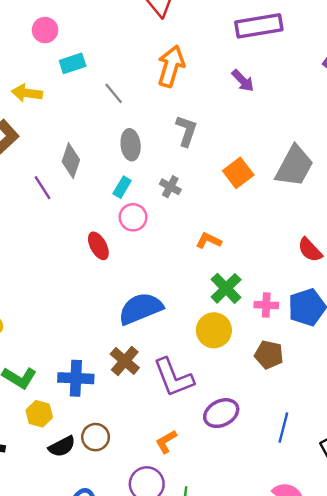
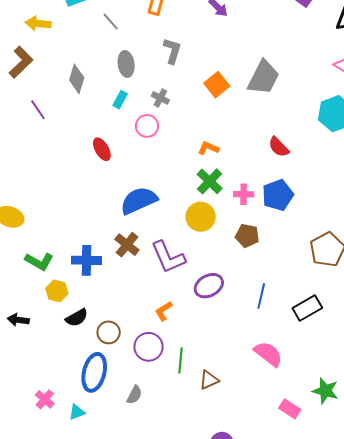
purple line: (42, 188) -> (38, 110), moved
pink circle: (133, 217) -> (147, 126), moved
orange L-shape: (209, 241) -> (208, 148), moved
brown circle: (96, 437) -> (109, 332), moved

